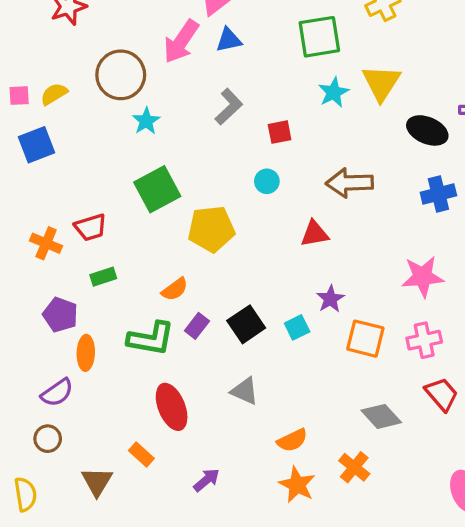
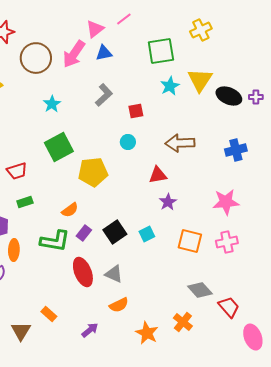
brown circle: (121, 75) -> (36, 58), moved
black ellipse: (427, 130) -> (229, 96), moved
purple star: (330, 299) -> (168, 202), moved
red trapezoid: (442, 394) -> (229, 307), moved
red ellipse: (172, 407) -> (83, 272), moved
orange semicircle: (292, 440) -> (119, 305), moved

